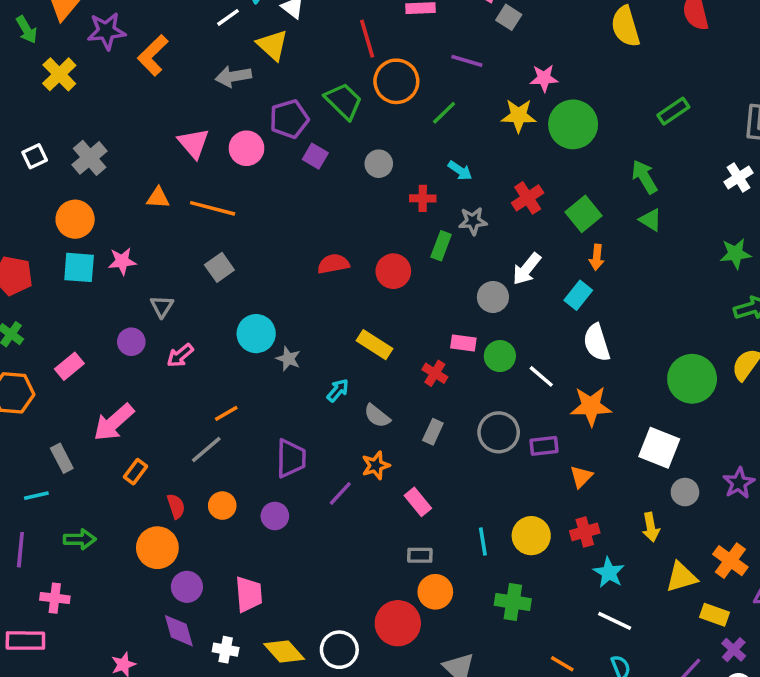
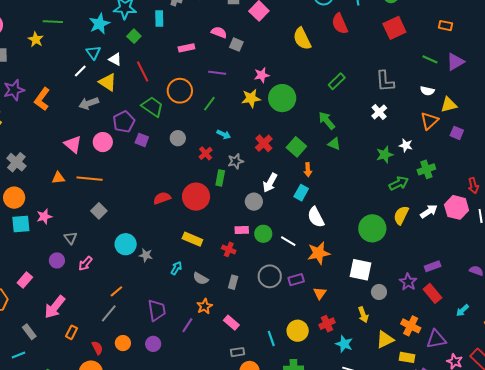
red line: (367, 39) -> (143, 71), moved
red cross: (423, 198) -> (206, 153), turned -32
red circle: (393, 271) -> (196, 197), size x1.4

